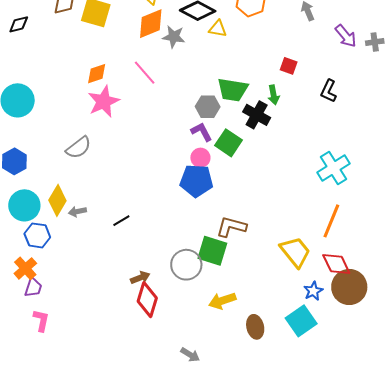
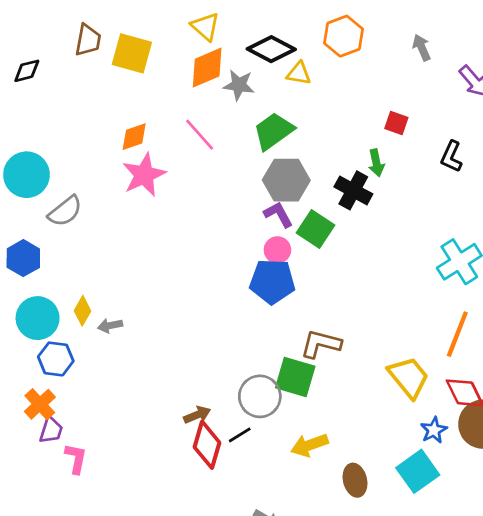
green trapezoid: (233, 90) -> (273, 131), moved, turned 136
gray hexagon: (208, 107) -> (286, 180), size x1.4
gray semicircle: (78, 148) -> (65, 211), moved
yellow diamond: (57, 200) -> (83, 311), size x0.7
black line: (121, 221) -> (240, 435), moved
pink L-shape: (41, 320) -> (76, 458), moved

